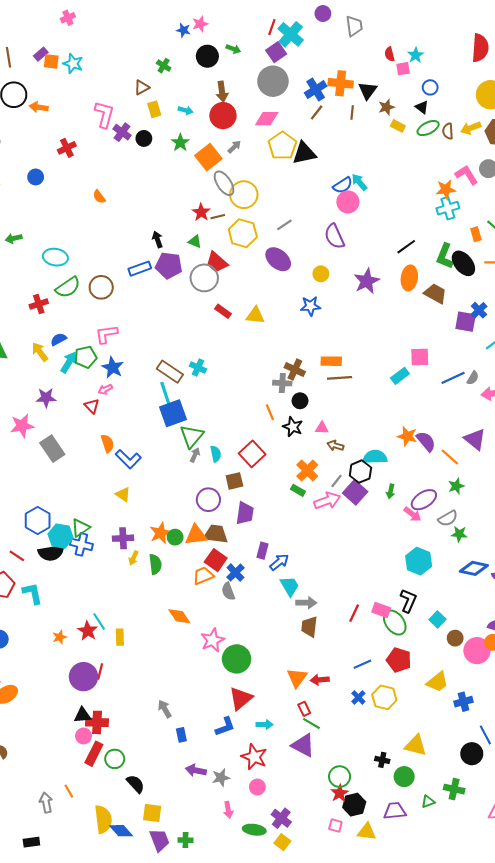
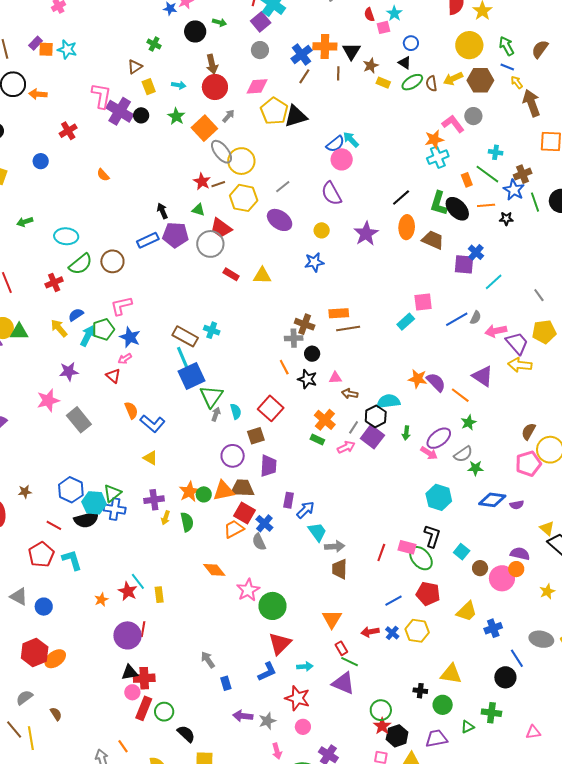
gray circle: (273, 81) -> (260, 50), size x0.6
purple cross: (122, 132) -> (120, 111), size x1.5
pink arrow: (327, 501) -> (346, 447), size x0.7
red arrow: (320, 680) -> (370, 632), moved

